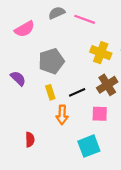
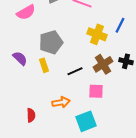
yellow rectangle: (50, 92) -> (44, 65), moved
orange arrow: (62, 115) -> (61, 102), moved, turned -102

